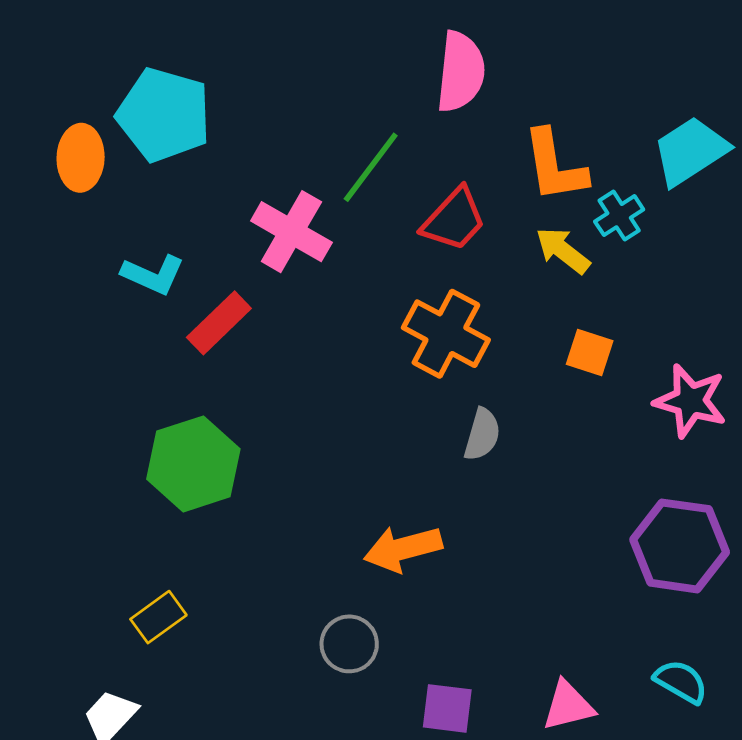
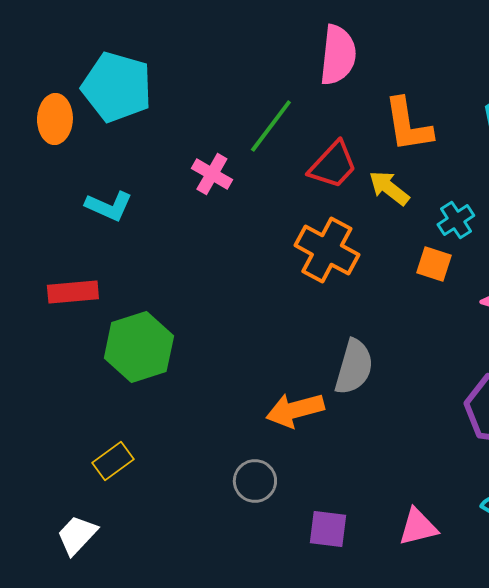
cyan cross: (619, 216) -> (456, 220), moved
pink cross: (291, 232) -> (212, 174), size x0.7
yellow arrow: (563, 250) -> (389, 188), moved
red rectangle: (219, 323) -> (73, 292), moved, turned 39
gray semicircle: (482, 434) -> (354, 367), moved, size x1.4

